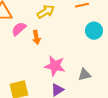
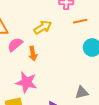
pink star: (55, 66) -> (26, 82), moved

